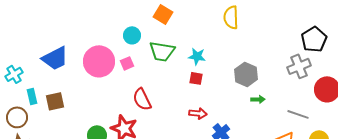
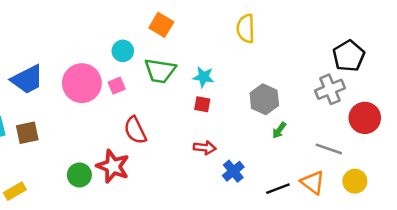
green arrow: (258, 99) -> (279, 130), turned 128

